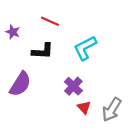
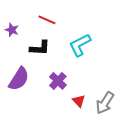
purple cross: (73, 86) -> (58, 81), moved

